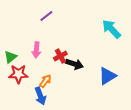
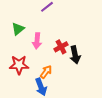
green triangle: (10, 57) -> (18, 29), moved
black arrow: (74, 64) -> (75, 55), turned 60

